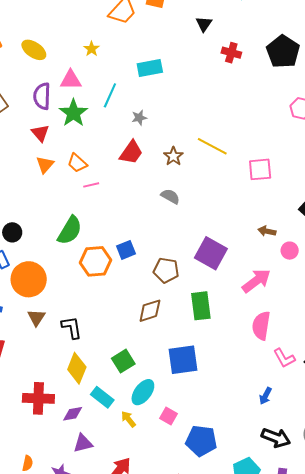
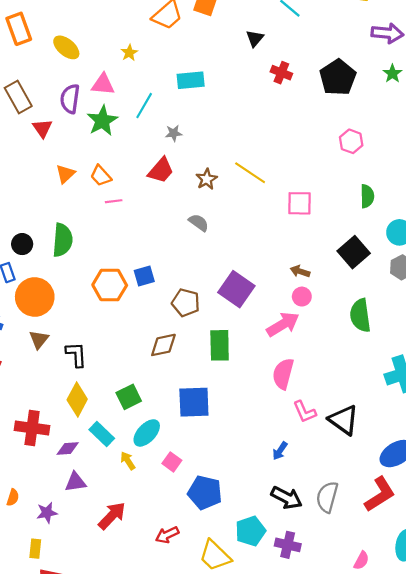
red triangle: (40, 133) -> (42, 128), moved
green semicircle: (70, 230) -> (63, 240), moved, turned -32
pink circle: (290, 251) -> (302, 297), moved

